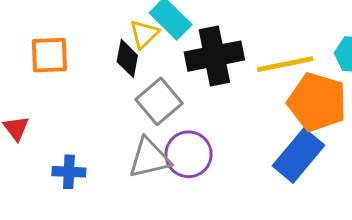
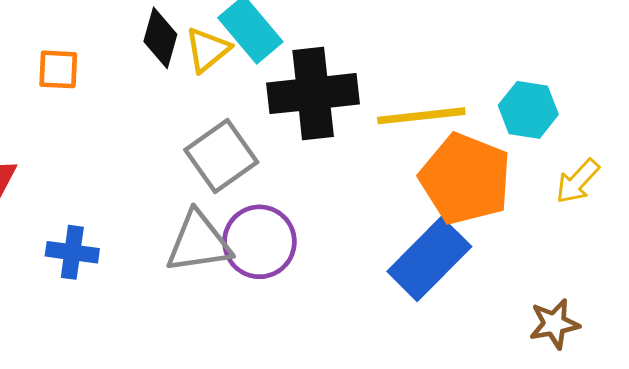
orange square: (49, 55) -> (58, 69), size x0.7
black diamond: (127, 58) -> (160, 38), moved

